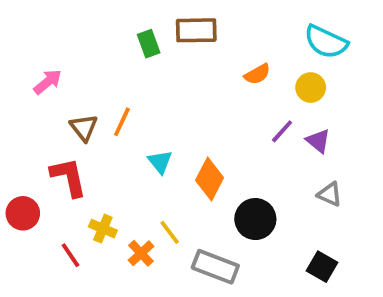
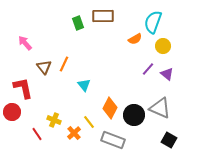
cyan semicircle: (326, 42) -> (153, 22), moved, turned 85
pink arrow: (48, 82) -> (25, 43), turned -91
red L-shape: (69, 177) -> (23, 88), moved
orange diamond: (210, 179) -> (110, 108), moved
gray triangle: (330, 194) -> (160, 108), moved, size x1.6

